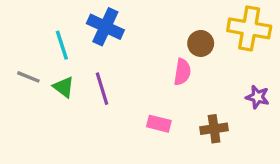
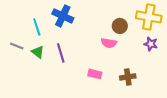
pink semicircle: (182, 72) -> (109, 43), turned 91
purple star: (258, 97) -> (151, 44), moved

